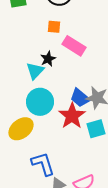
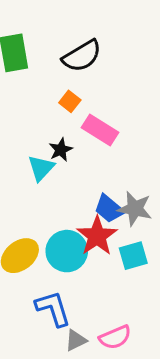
orange square: (54, 27) -> (70, 101), turned 32
cyan circle: (40, 102) -> (67, 251), moved

